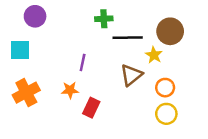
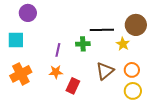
green cross: (104, 19) -> (83, 44), moved
purple line: (83, 63) -> (58, 50), moved
brown triangle: (131, 75) -> (105, 71), moved

